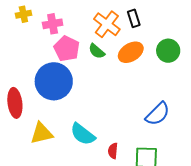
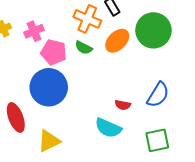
green circle: (168, 51) -> (153, 30), size x1.5
cyan semicircle: (83, 134) -> (108, 128), moved
red semicircle: (113, 151) -> (123, 105), moved, turned -70

